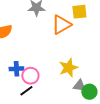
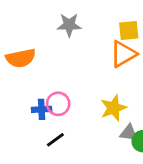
orange triangle: (61, 25) -> (123, 54), moved
pink circle: (30, 76) -> (58, 104), moved

